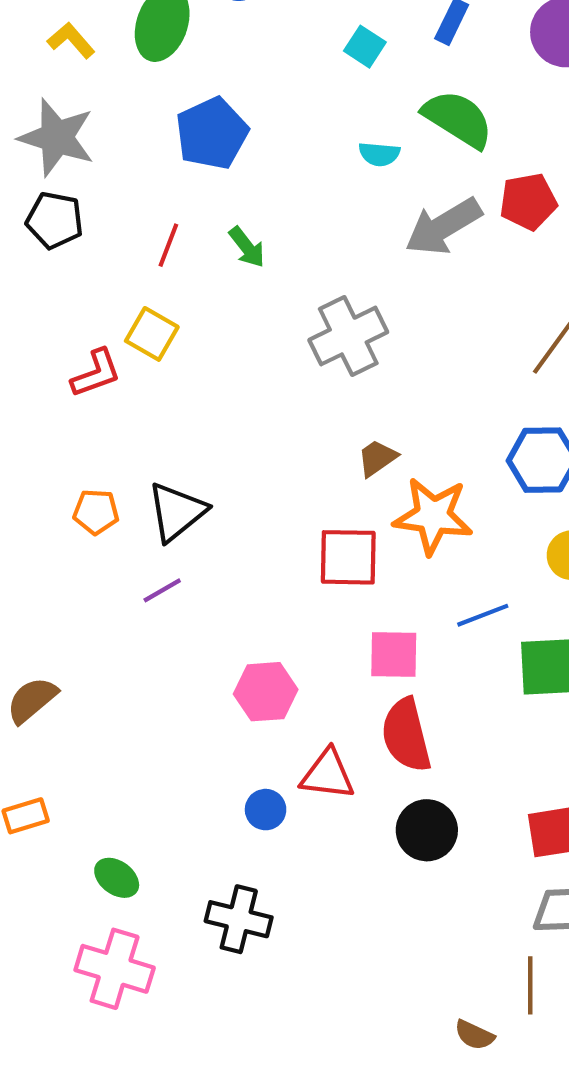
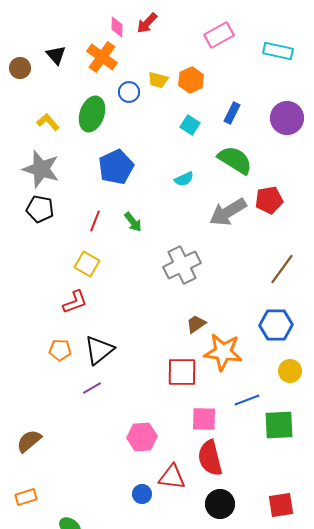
cyan semicircle: (379, 154) -> (184, 179), moved, turned -30
red L-shape: (96, 373) -> (75, 302), moved

